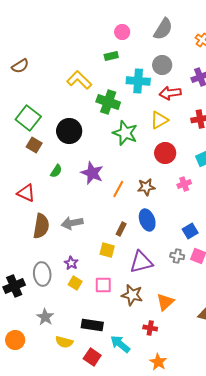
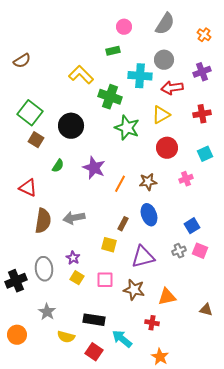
gray cross: (177, 256) -> (179, 251), turned -32
orange triangle: (165, 302) -> (167, 297), turned 30

